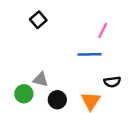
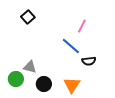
blue line: (90, 54) -> (71, 46), turned 42
black semicircle: (112, 82) -> (89, 61), moved

